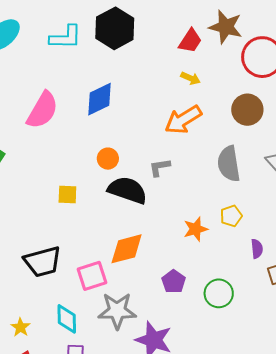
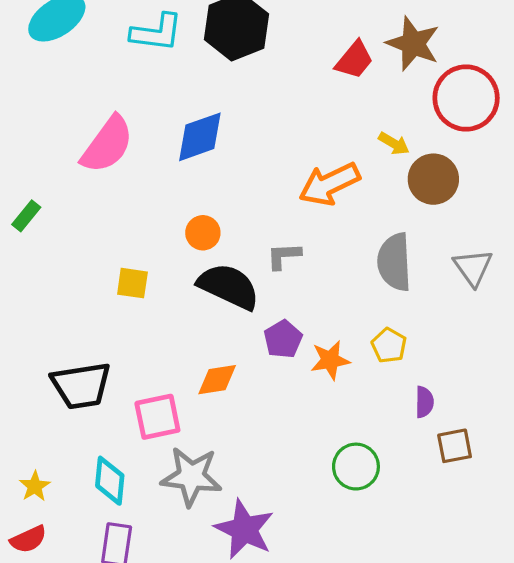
yellow arrow: (190, 78) -> (394, 144), moved
yellow pentagon: (231, 216) -> (389, 345), turned -30
orange diamond: (127, 249) -> (217, 380), size x0.7
purple pentagon: (174, 282) -> (283, 339), moved

